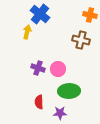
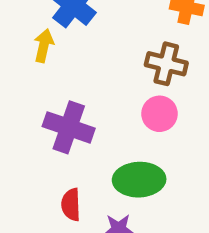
purple cross: (38, 68) -> (69, 127), size x1.5
pink circle: (58, 69) -> (160, 114), moved

